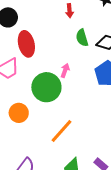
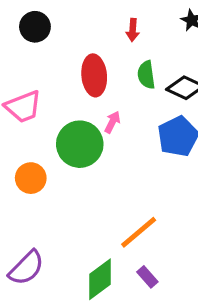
red ellipse: (26, 44) -> (94, 75), moved
orange line: (62, 131) -> (139, 232), moved

